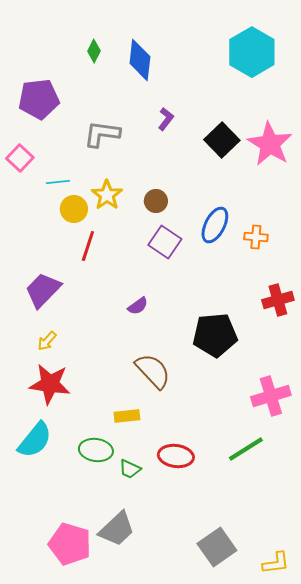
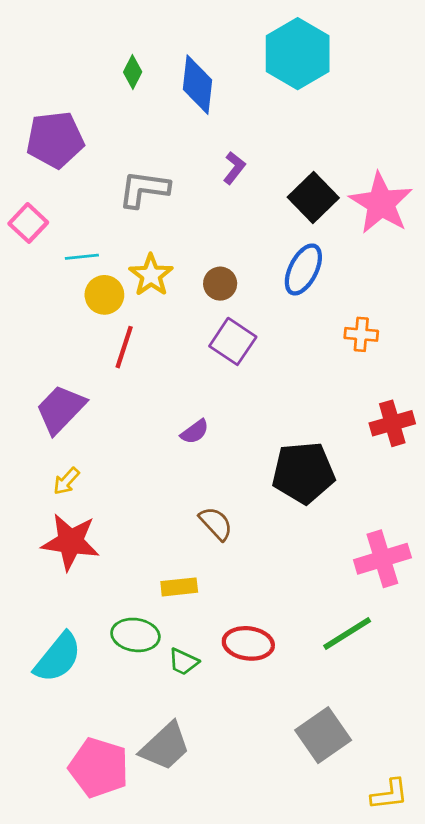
cyan hexagon: (252, 52) -> (298, 54), moved
blue ellipse: (215, 225) -> (303, 269), moved
brown semicircle: (153, 371) -> (216, 523), size x0.7
cyan semicircle: (35, 440) -> (58, 658), moved
gray square: (217, 547) -> (323, 735), moved

